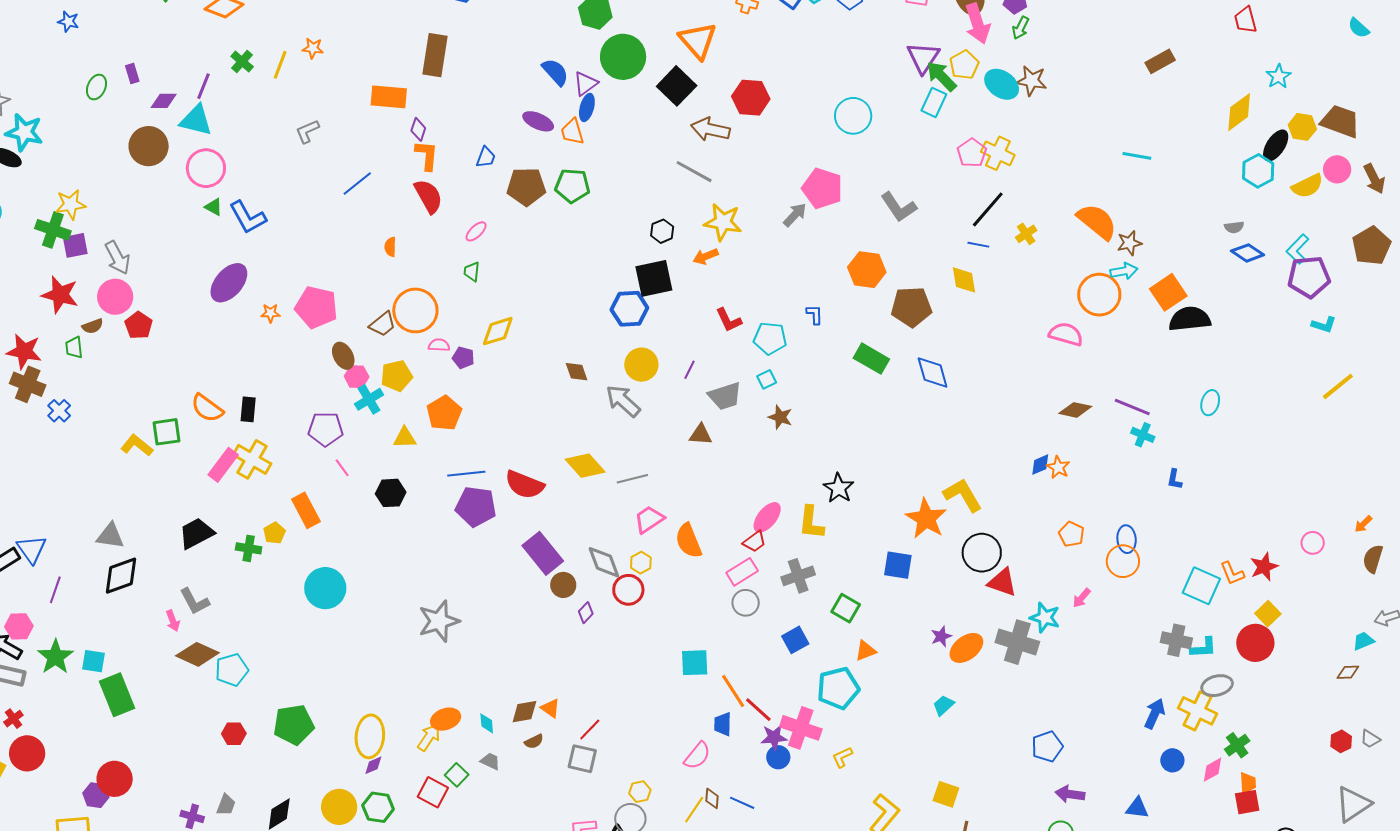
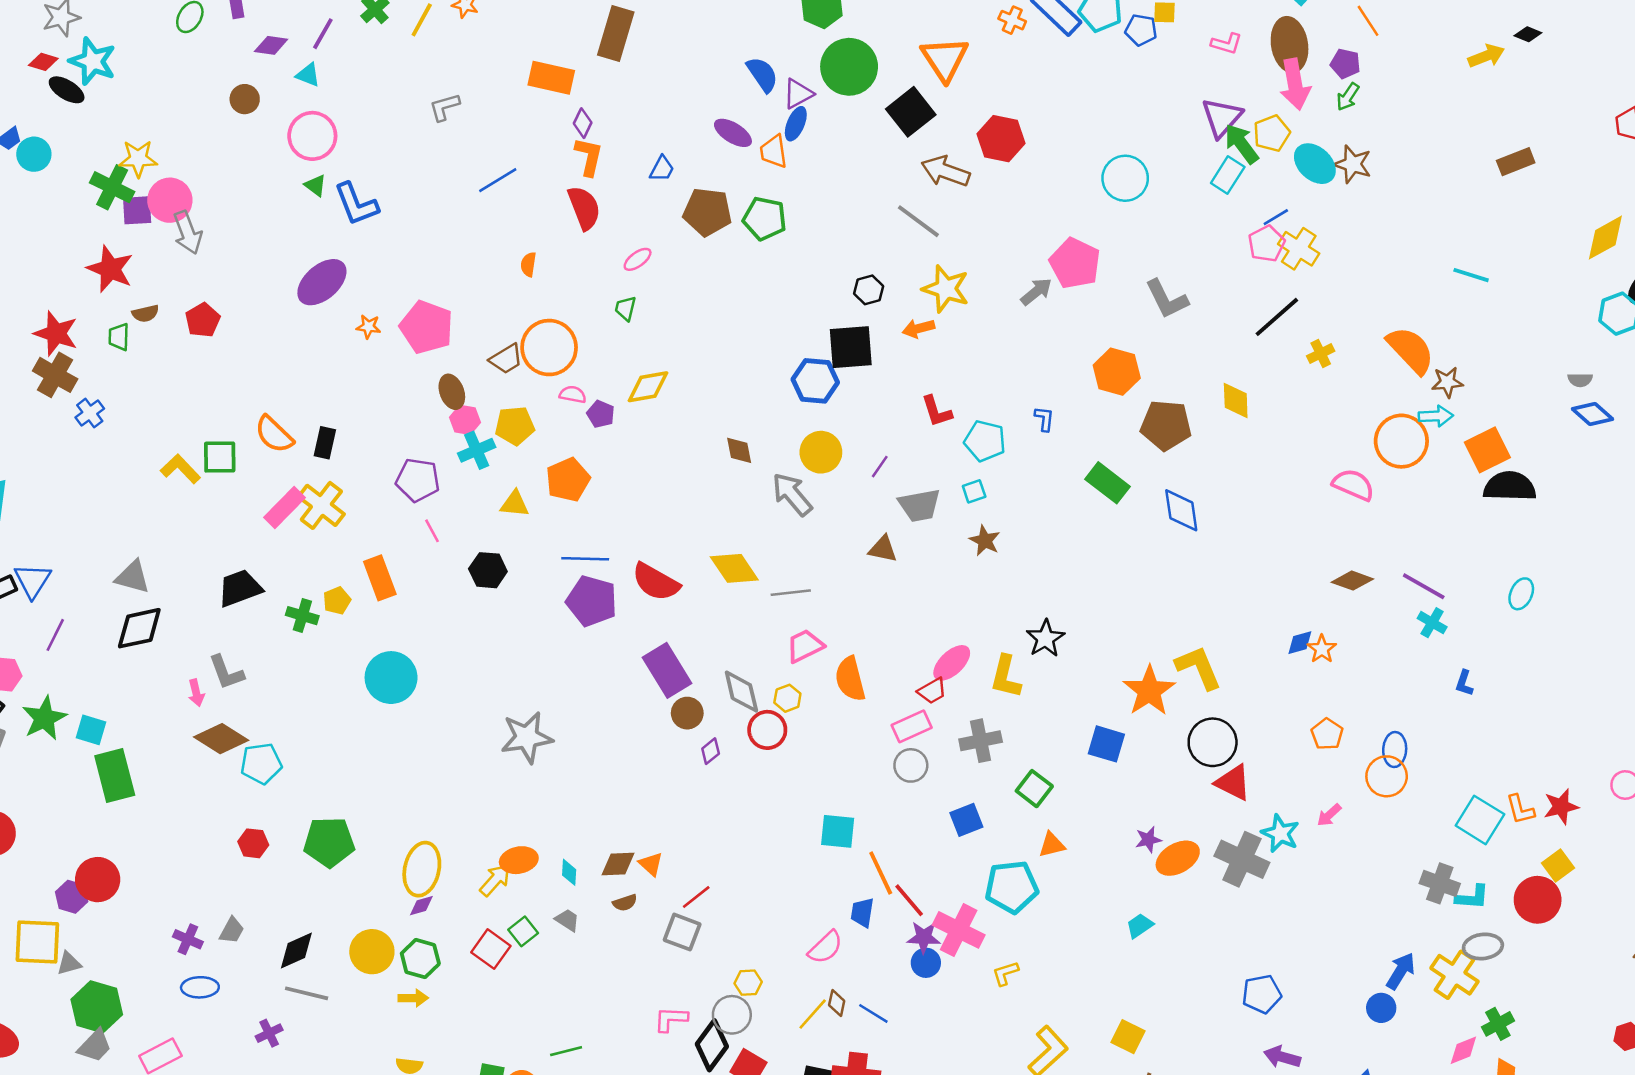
cyan triangle: (196, 120) -> (308, 75), size x0.6
brown circle: (149, 146) -> (245, 99), size x0.6
blue line: (978, 245) -> (1276, 217), moved, turned -50
pink circle: (115, 297) -> (170, 200), moved
blue circle: (1172, 760) -> (1381, 1008), moved

